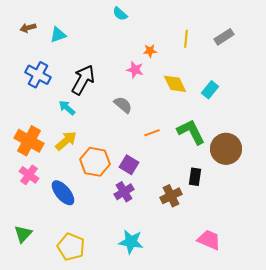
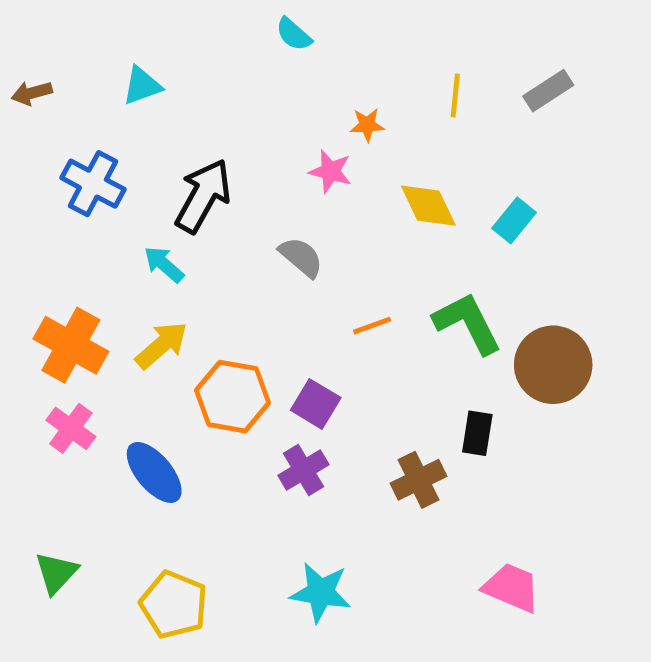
brown arrow: (28, 28) -> (32, 93), moved

